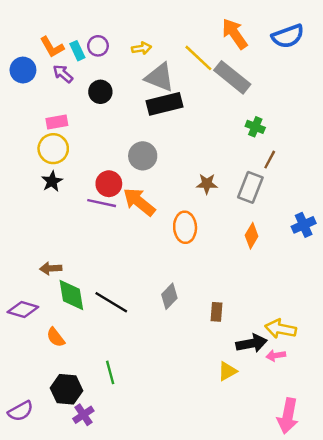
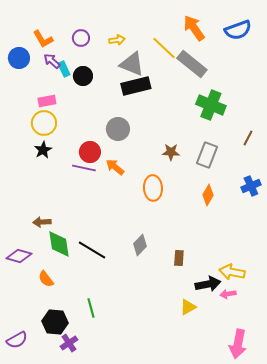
cyan rectangle: (77, 51) -> (64, 69), moved
green cross: (255, 127) -> (211, 105), size x1.8
brown line: (270, 160) -> (248, 138), moved
orange arrow: (139, 202) -> (115, 167), size x0.7

